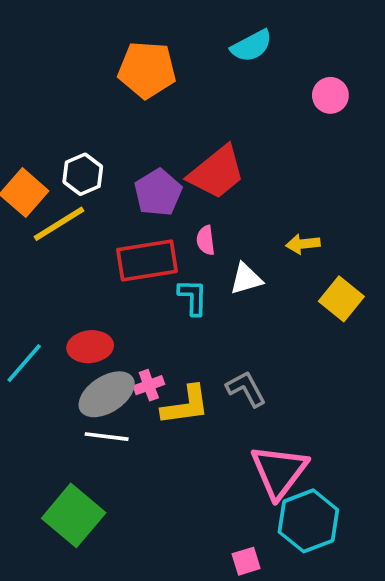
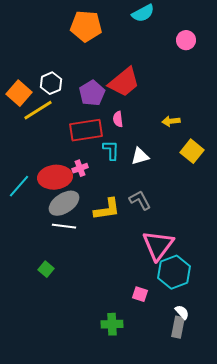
white triangle: (246, 279) -> (140, 156), moved
red ellipse: (90, 347) -> (55, 177), size x1.4
pink cross: (149, 385) -> (80, 168), moved
green square: (74, 515) -> (46, 269), size x0.5
pink square: (246, 561) -> (140, 294), turned 35

